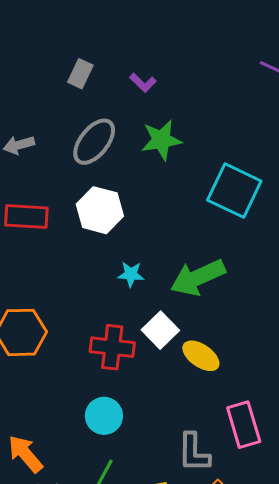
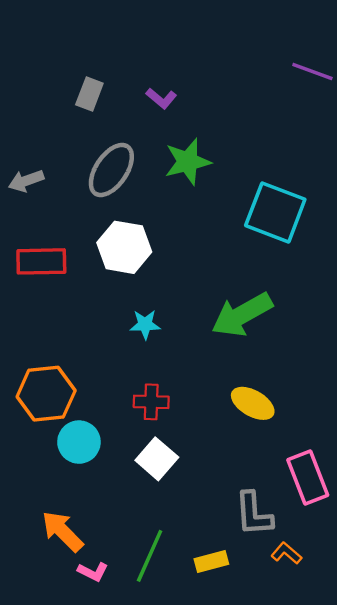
cyan star: (131, 274) -> (145, 324), moved
white square: (160, 330) -> (157, 459), moved
red cross: (112, 347) -> (151, 402), size x0.7
cyan circle: (104, 416) -> (79, 442), moved

